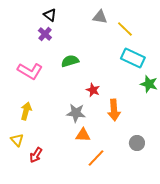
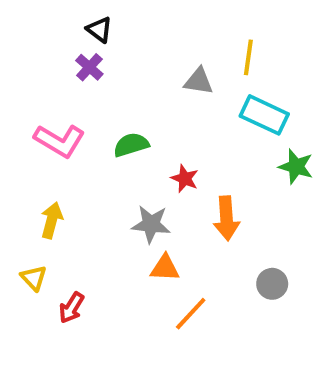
gray triangle: (100, 17) -> (199, 81), moved
yellow line: (125, 29) -> (248, 57), turned 54
green semicircle: (70, 61) -> (131, 145), moved

